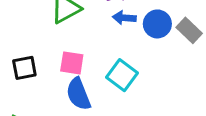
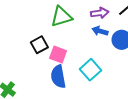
black square: (24, 68) -> (39, 45), moved, turned -30

